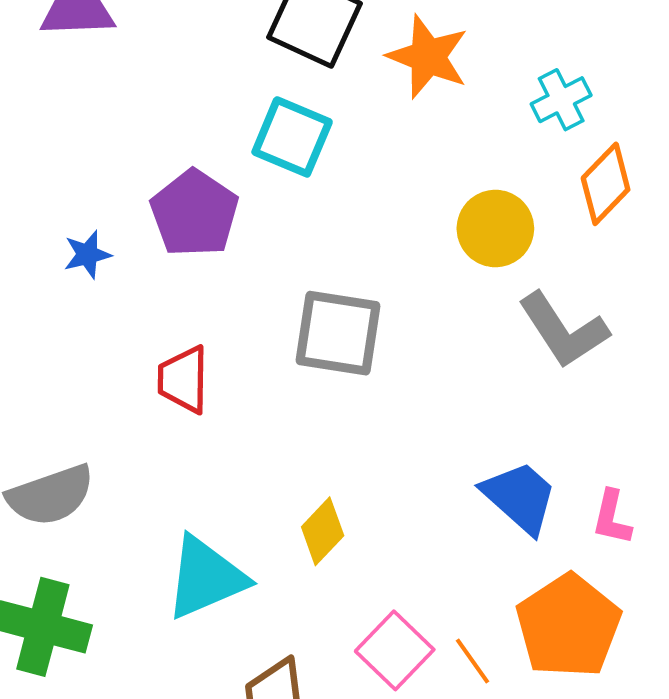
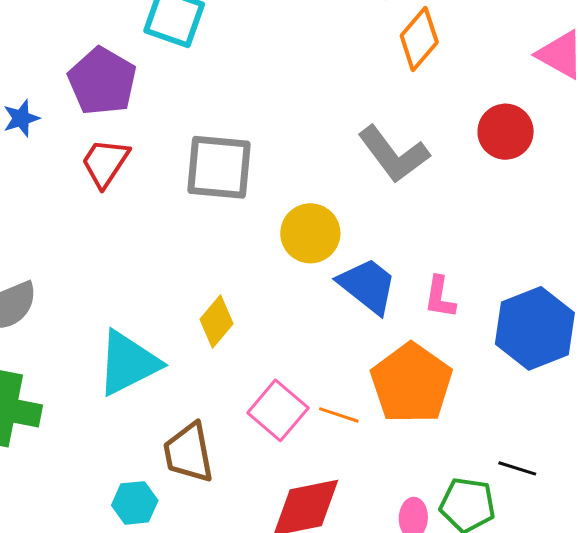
yellow circle: (495, 229) -> (310, 233), moved
red trapezoid: (183, 380) -> (105, 163), moved, turned 36
orange line: (473, 661) -> (339, 415), turned -33

